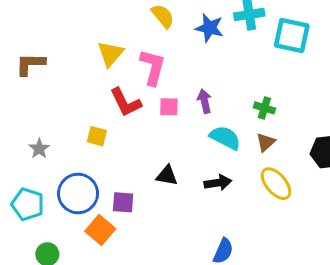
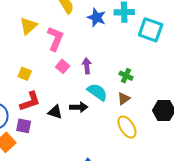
red L-shape: (126, 102) -> (30, 101), moved, turned -90
pink square: (169, 107) -> (63, 66), turned 32
yellow square: (97, 136) -> (25, 74), moved
black arrow: (218, 183) -> (79, 107), moved

